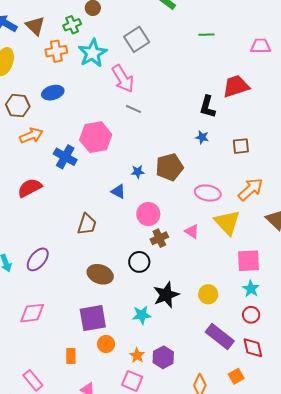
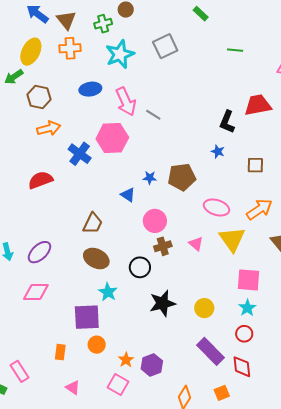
orange cross: (56, 51) -> (70, 48), moved
pink arrow: (123, 79) -> (126, 102), moved
blue ellipse: (53, 93) -> (90, 89), moved
brown ellipse: (100, 274) -> (96, 258), moved
pink diamond: (32, 313) -> (36, 292), moved
cyan star: (142, 315) -> (108, 292), moved, turned 30

